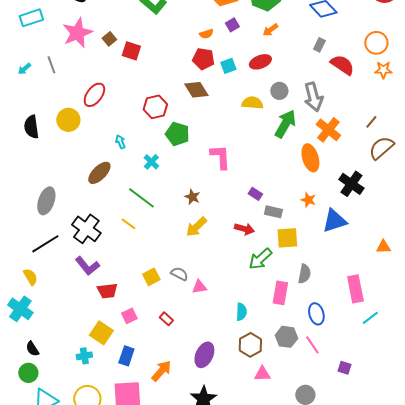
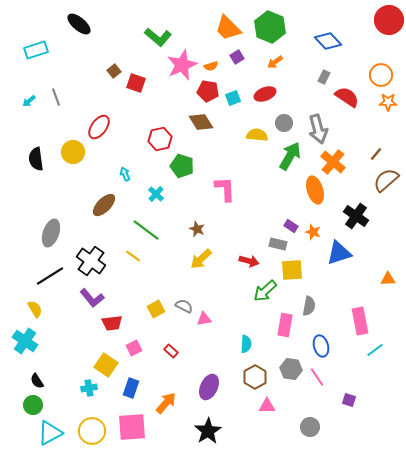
pink star: (77, 33) -> (182, 65), moved
purple rectangle: (255, 194) -> (291, 226), moved

